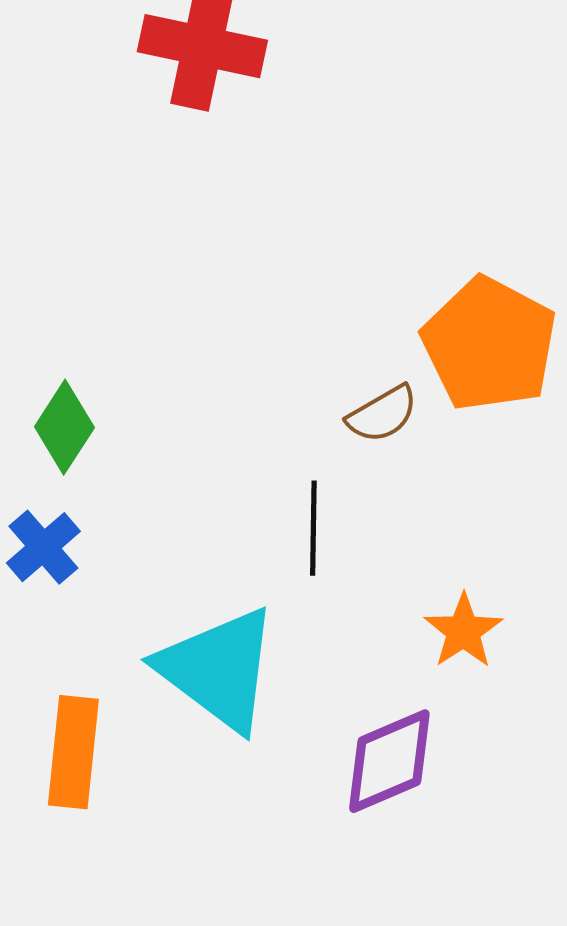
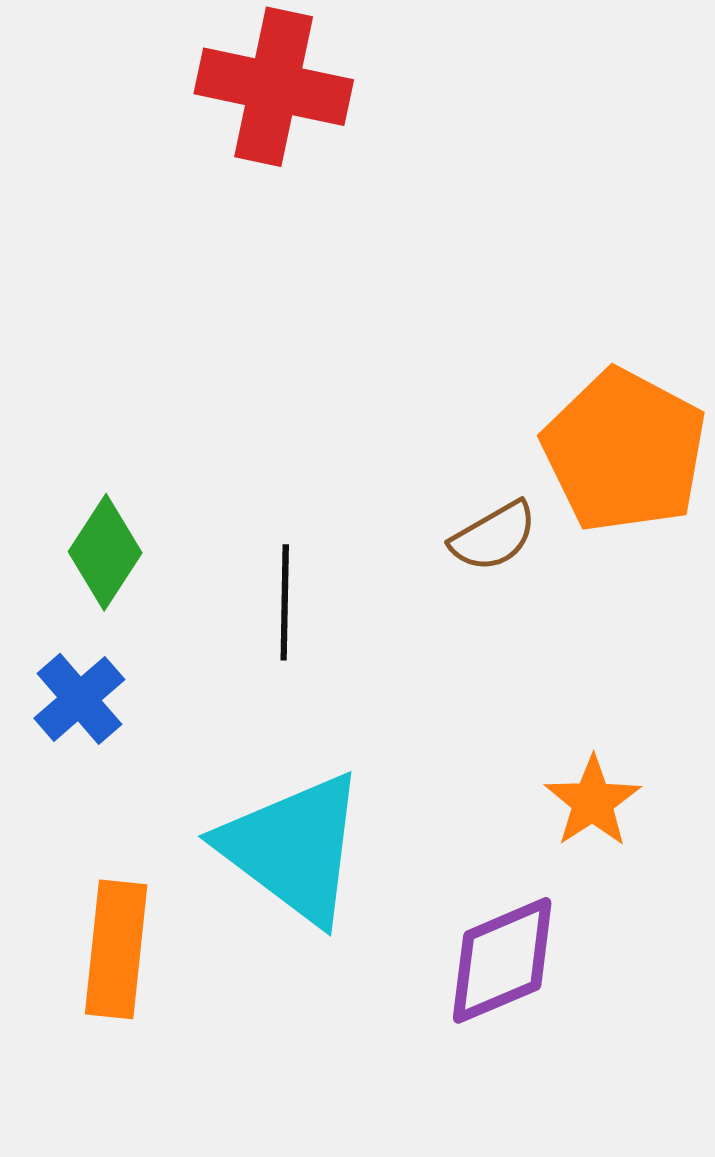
black line: (313, 528) -> (285, 602), moved

